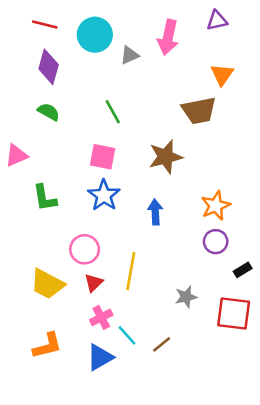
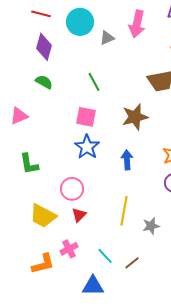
green L-shape: (45, 198) -> (29, 164), moved
yellow line: (131, 271) -> (124, 211), moved
pink cross: (101, 317) -> (69, 249), moved
blue triangle: (100, 357) -> (93, 286), moved, turned 30

